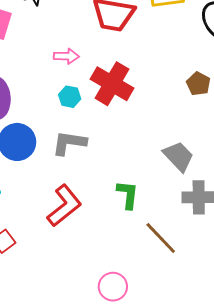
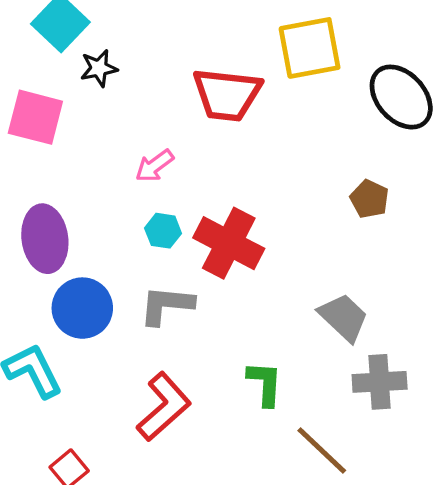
pink arrow: (66, 56) -> (154, 166), turned 145
red cross: (112, 84) -> (229, 243), moved

